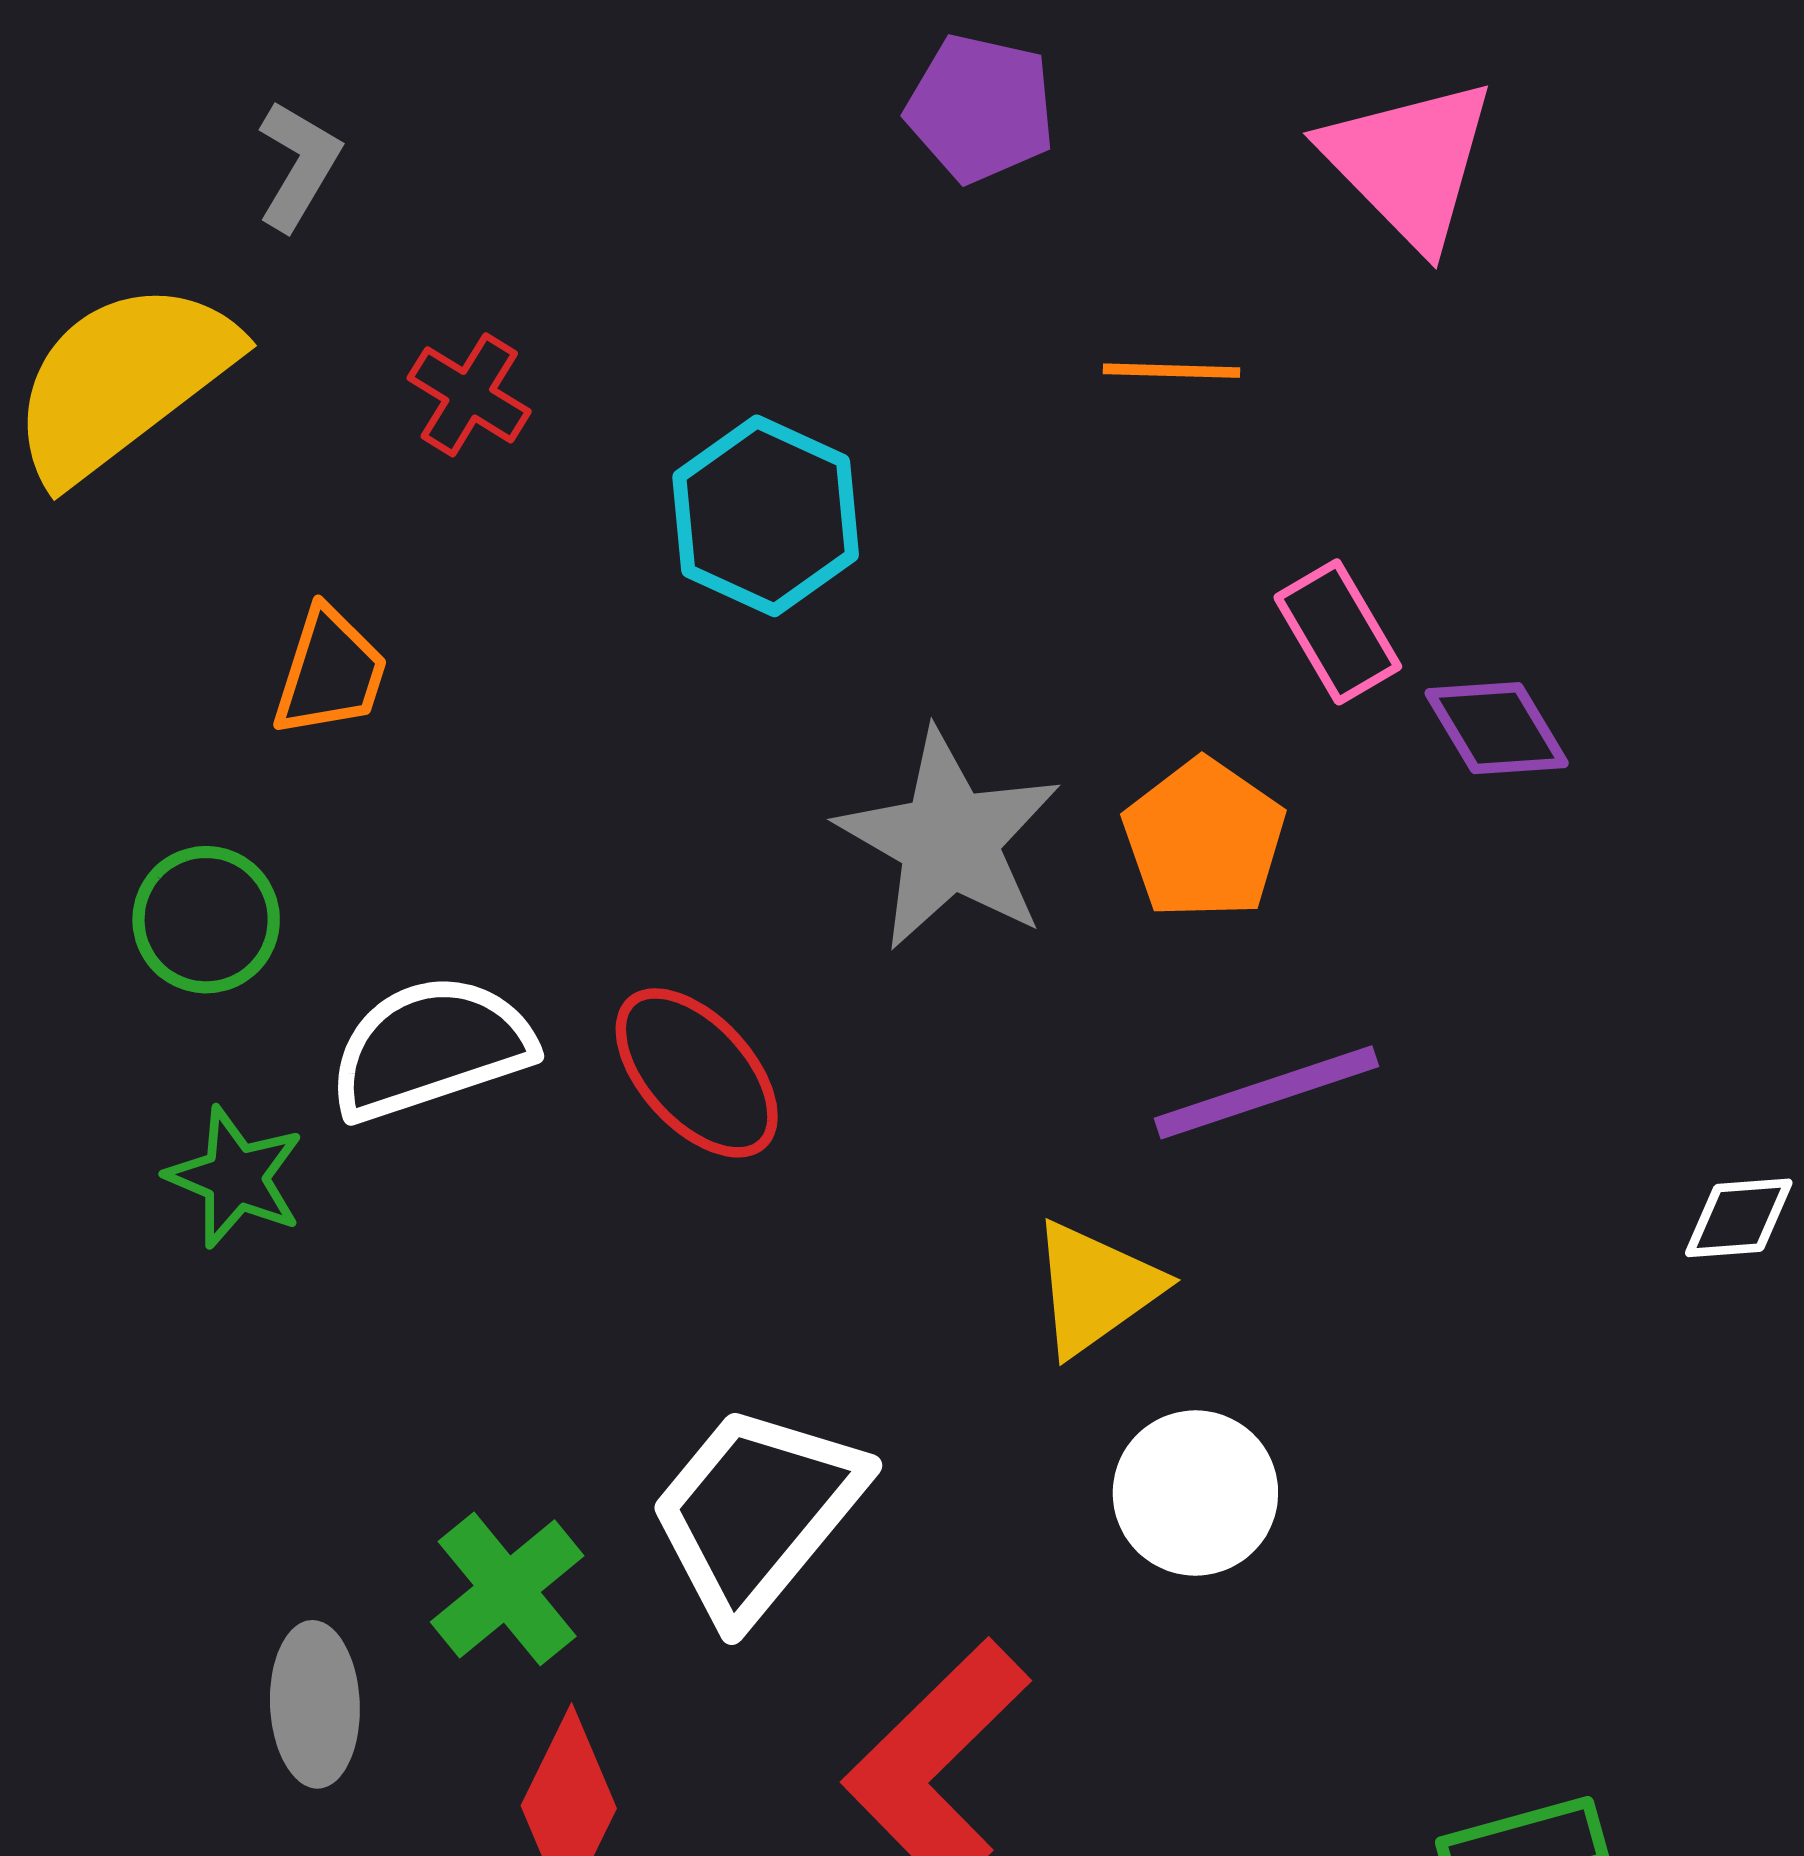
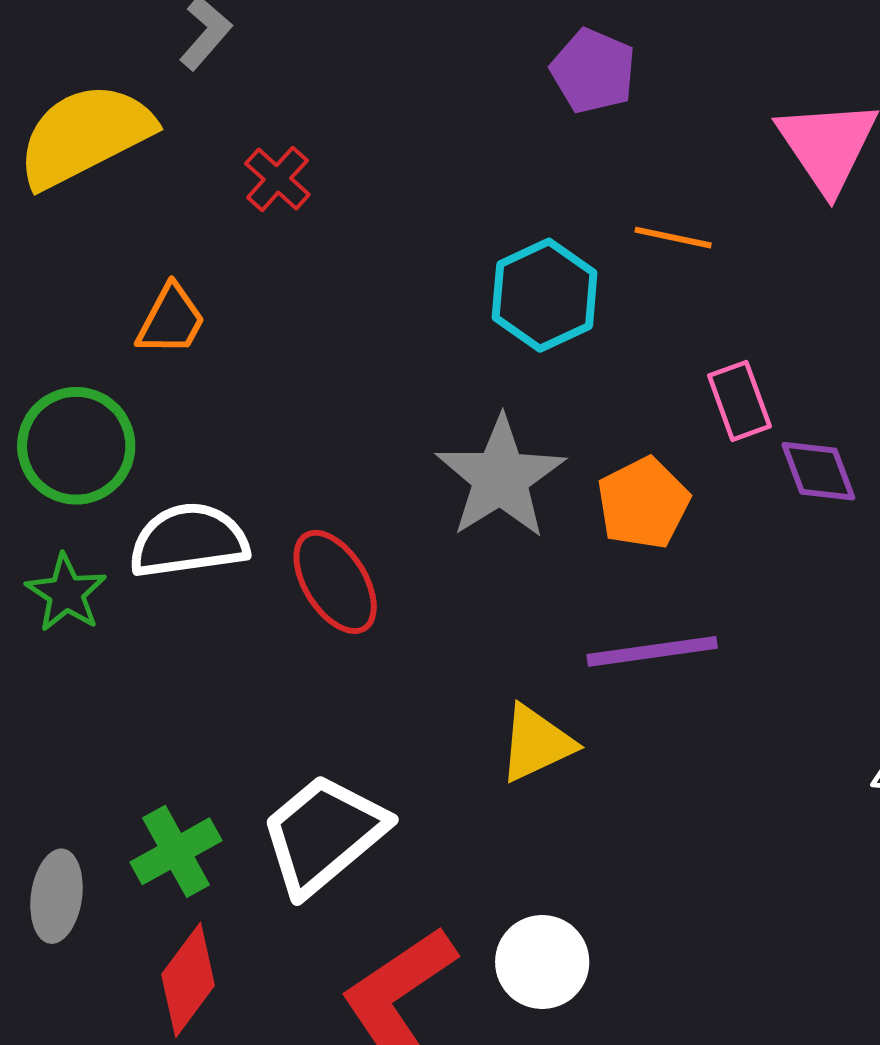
cyan hexagon: (766, 516) -> (545, 295), moved
green circle: (206, 920) -> (76, 446), size x1.4
white circle: (1195, 1493) -> (542, 962), moved

